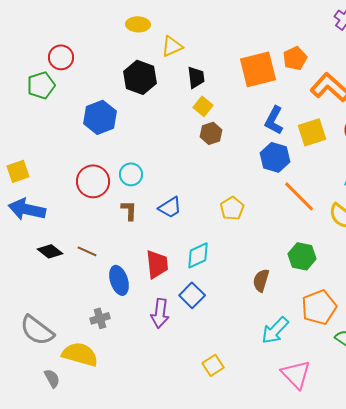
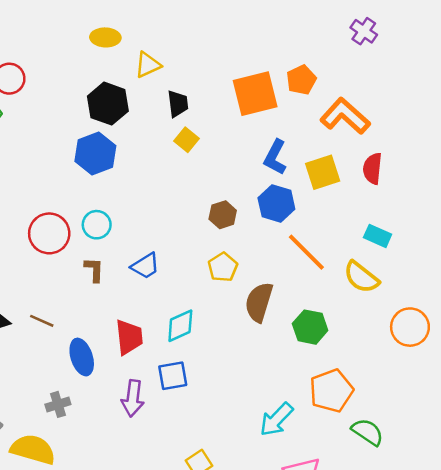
blue hexagon: (100, 117) -> (95, 154), moved
brown hexagon: (211, 133) -> (223, 215), moved
brown semicircle: (261, 280) -> (259, 302), moved, size x1.4
blue square: (192, 295) -> (173, 376), turned 35

